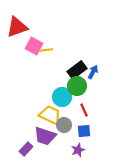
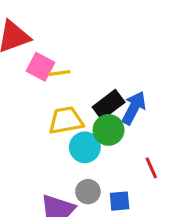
blue arrow: (93, 72) -> (134, 108), size x1.5
red line: (84, 110) -> (151, 168), moved
yellow trapezoid: (50, 115) -> (66, 120), moved, turned -35

